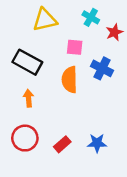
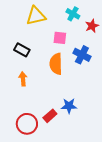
black rectangle: (27, 62) -> (22, 50), size x0.7
red circle: (25, 138) -> (27, 124), moved
blue star: (97, 143) -> (69, 106), moved

